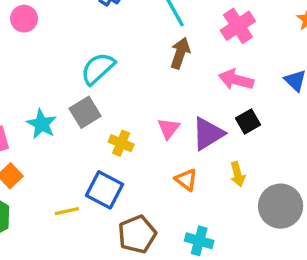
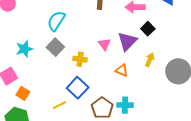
cyan star: (42, 124) -> (24, 49), moved, turned -30
yellow arrow: (238, 174) -> (150, 60), turned -128
blue square: (105, 190) -> (78, 88), turned 30
cyan cross: (199, 241) -> (125, 105), moved

